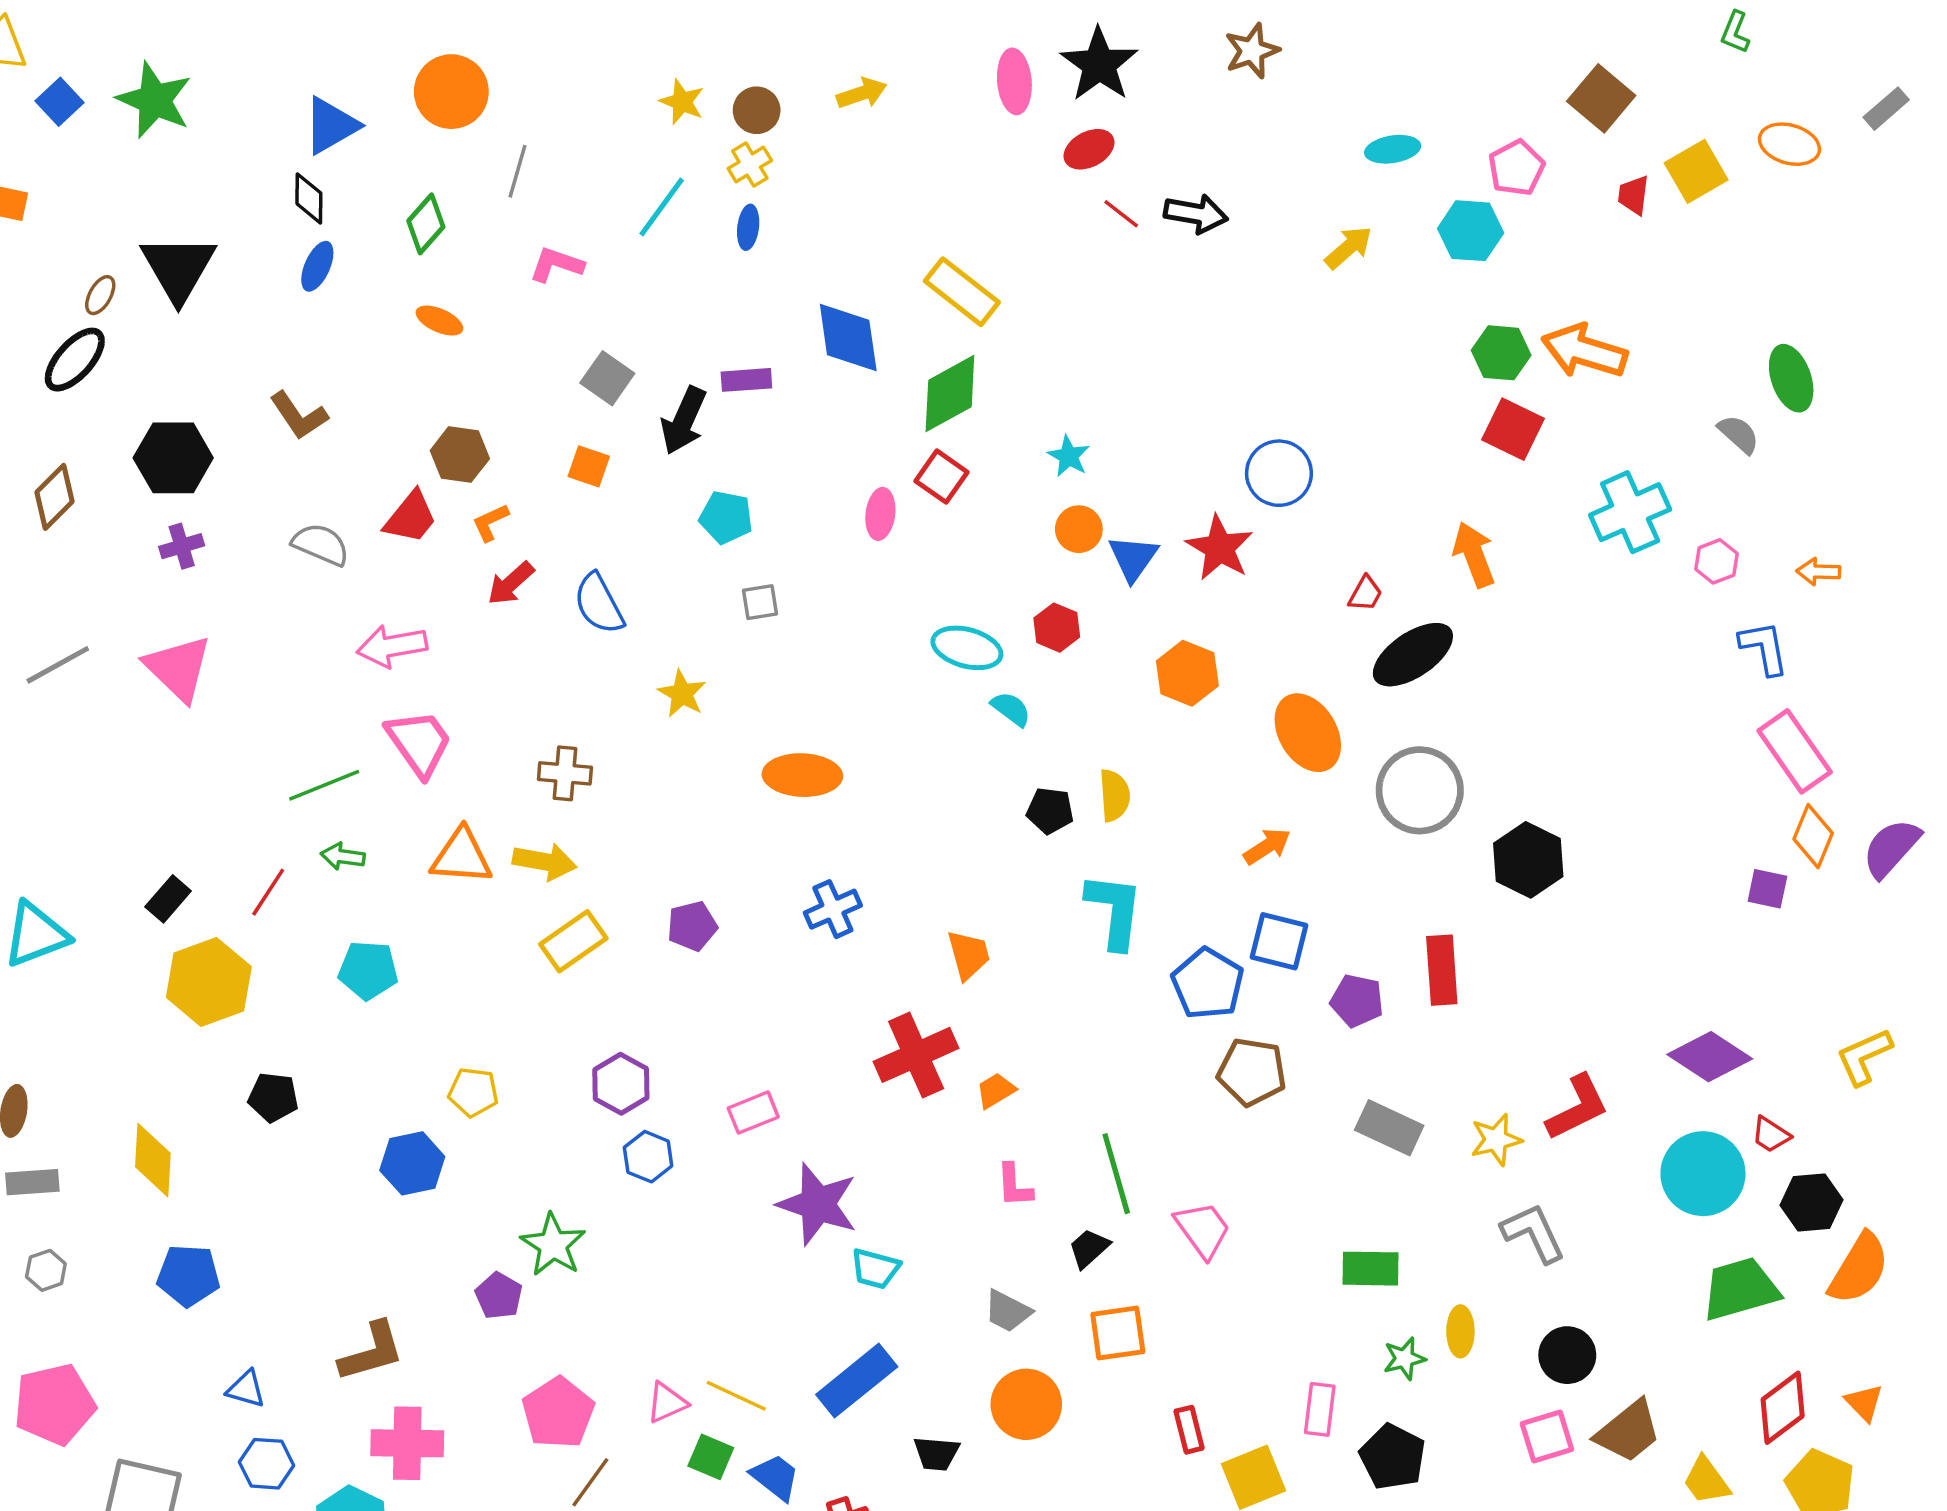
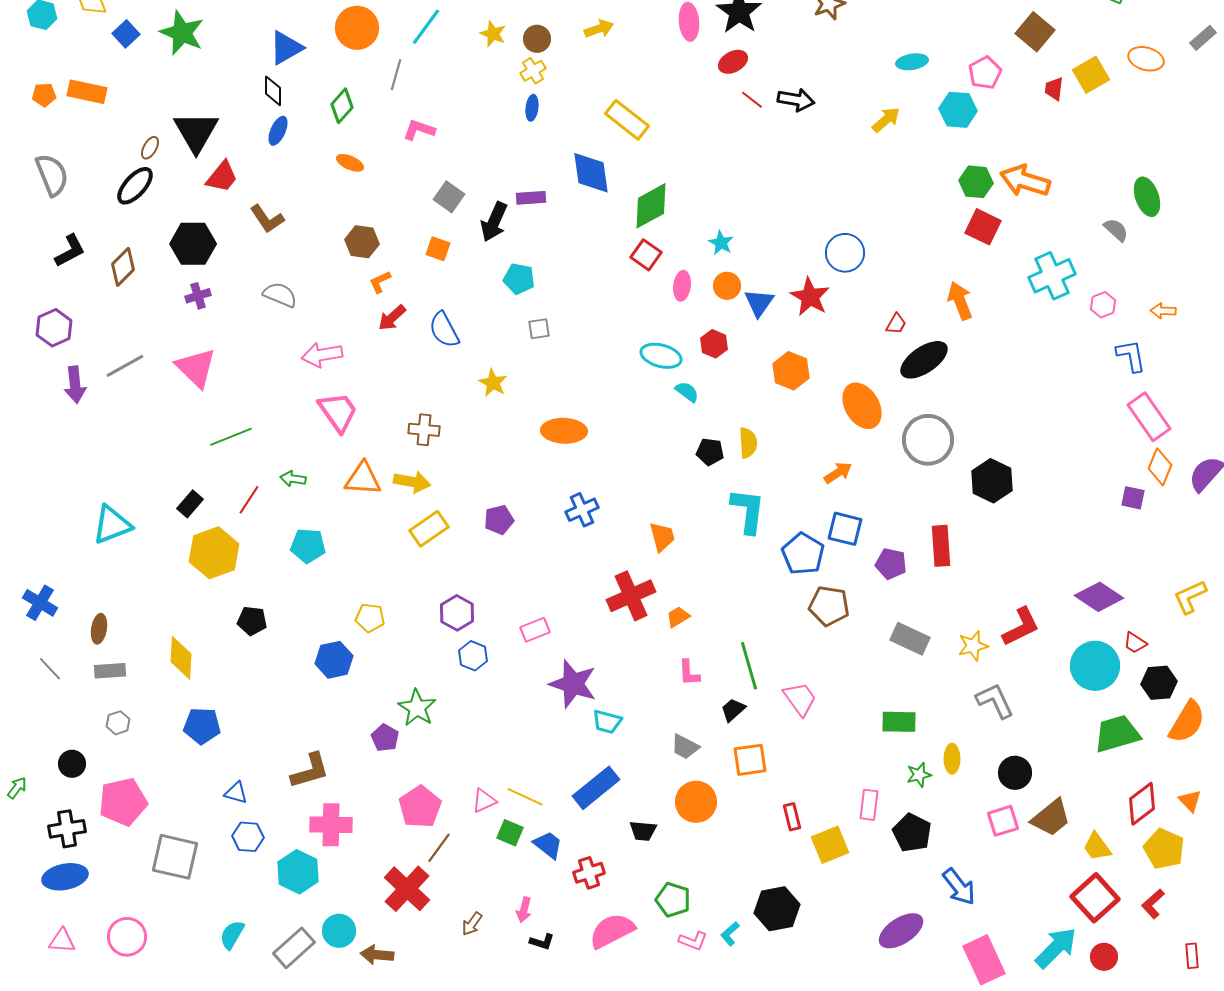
cyan line: (662, 207) -> (426, 27), moved
yellow rectangle: (962, 292) -> (627, 120), moved
pink ellipse: (880, 514) -> (682, 286), moved
red trapezoid: (411, 517) -> (222, 177), moved
green line: (324, 785) -> (231, 437), moved

